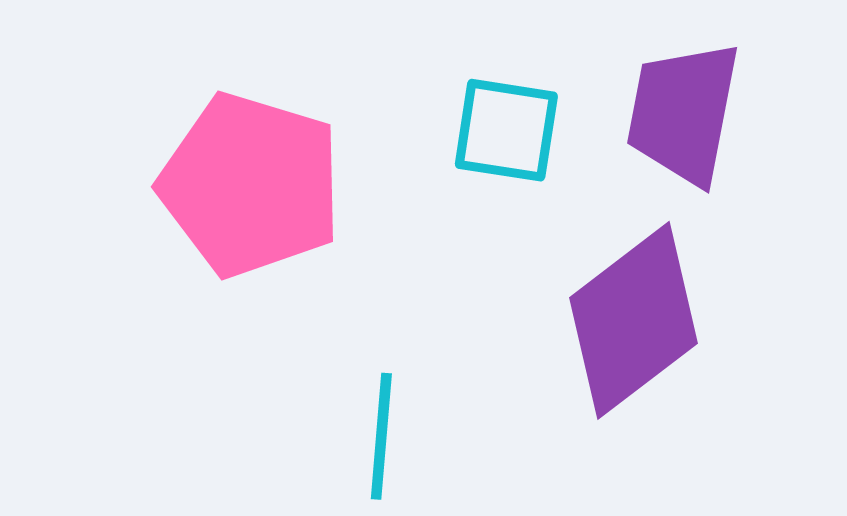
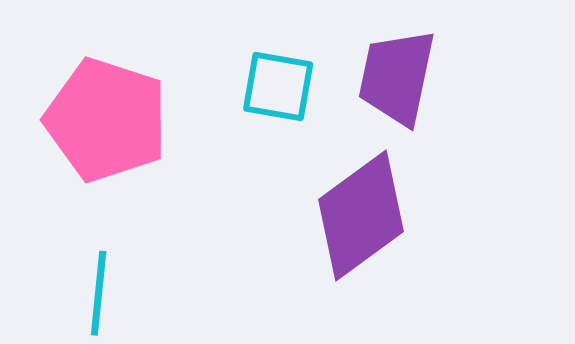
cyan line: (381, 436) -> (99, 293), moved

